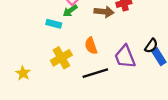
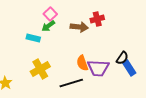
orange semicircle: (91, 46) -> (82, 63), moved
purple trapezoid: (125, 57) -> (98, 68), turned -65

